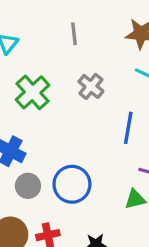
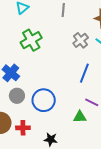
gray cross: (91, 86) -> (81, 40), moved

